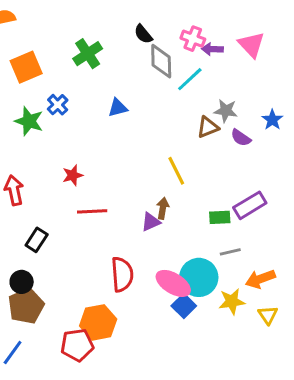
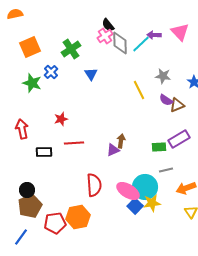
pink cross: (193, 39) -> (105, 36), moved, turned 35
green cross: (88, 54) -> (71, 49), moved
cyan line: (190, 79) -> (141, 44), moved
blue triangle: (118, 108) -> (91, 74), turned -48
brown triangle: (208, 127) -> (177, 105), moved
purple semicircle: (241, 138) -> (166, 100), moved
yellow line: (176, 171) -> (139, 90), moved
black rectangle: (37, 240) -> (44, 152), moved, turned 56
yellow star: (232, 301) -> (152, 203), moved
red pentagon: (77, 345) -> (55, 223), moved

